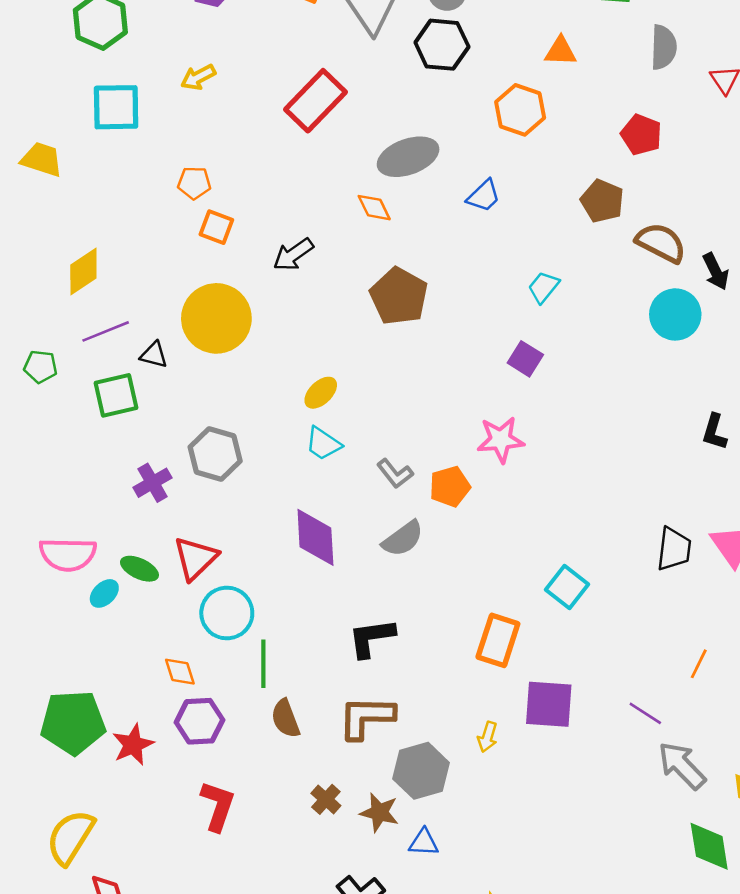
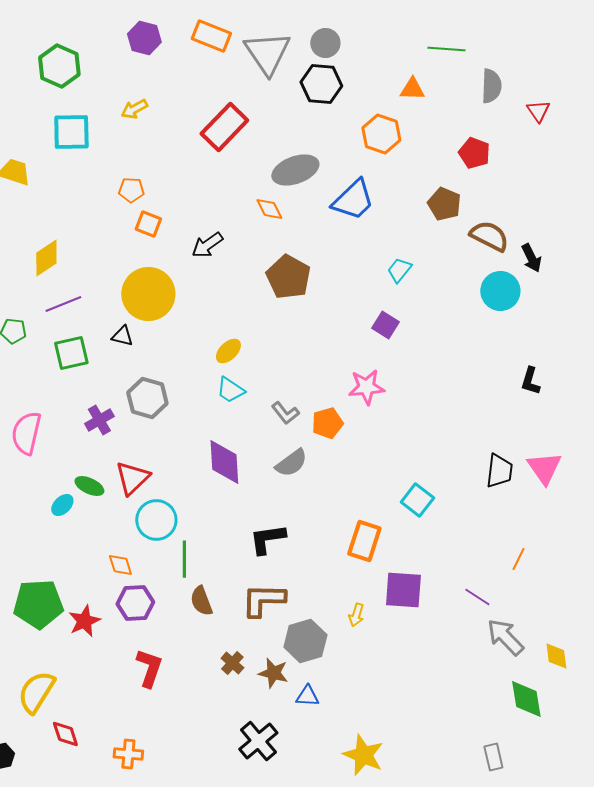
blue trapezoid: (484, 196) -> (353, 200), size x1.6
black triangle: (154, 355) -> (122, 336), moved
pink semicircle: (68, 554) -> (26, 433), moved, turned 102

